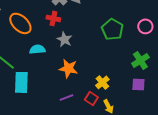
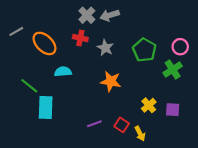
gray star: (64, 39) -> (105, 48), moved
green cross: (140, 60) -> (173, 69), moved
orange star: (68, 68) -> (111, 81), moved
yellow cross: (102, 82) -> (149, 105), moved

